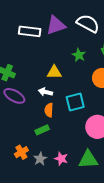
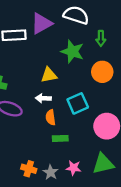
green star: (79, 55) -> (72, 51), size x1.5
green rectangle: (42, 130) -> (60, 138), moved, turned 32
orange cross: (21, 152) -> (29, 169), turned -32

